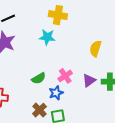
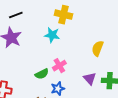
pink cross: (65, 76) -> (59, 66), moved
purple triangle: (89, 80) -> (90, 79), turned -40

